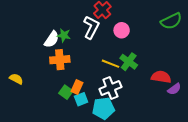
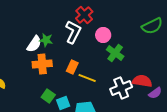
green cross: (129, 62) -> (115, 53), moved
yellow line: (110, 64) -> (87, 78), moved
orange rectangle: (77, 87) -> (72, 67), moved
white cross: (110, 88) -> (121, 88), moved

